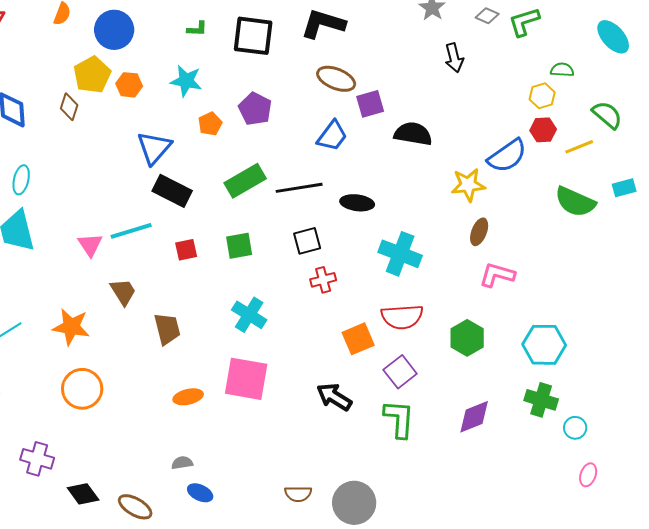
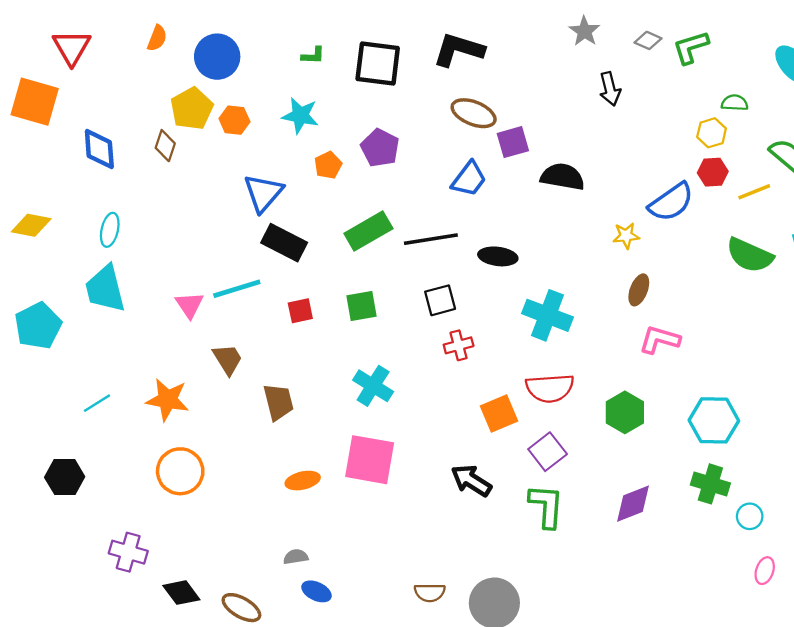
yellow star: (468, 185) -> (626, 236), size x0.7

